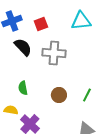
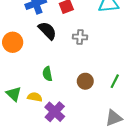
gray cross: (54, 53) -> (80, 37), size x0.6

